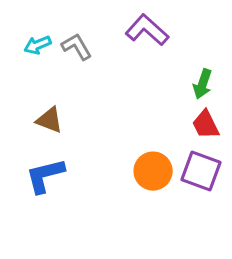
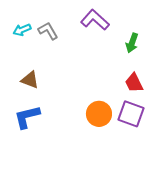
green arrow: (203, 84) -> (132, 43), moved

